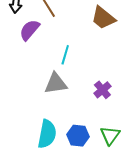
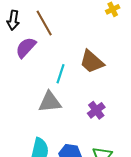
brown trapezoid: (103, 18) -> (92, 62), moved

